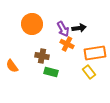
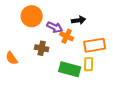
purple arrow: (63, 29) -> (55, 27), moved, turned -35
green rectangle: (51, 72) -> (70, 69), moved, size x1.5
yellow rectangle: (89, 72) -> (89, 64), turned 40

